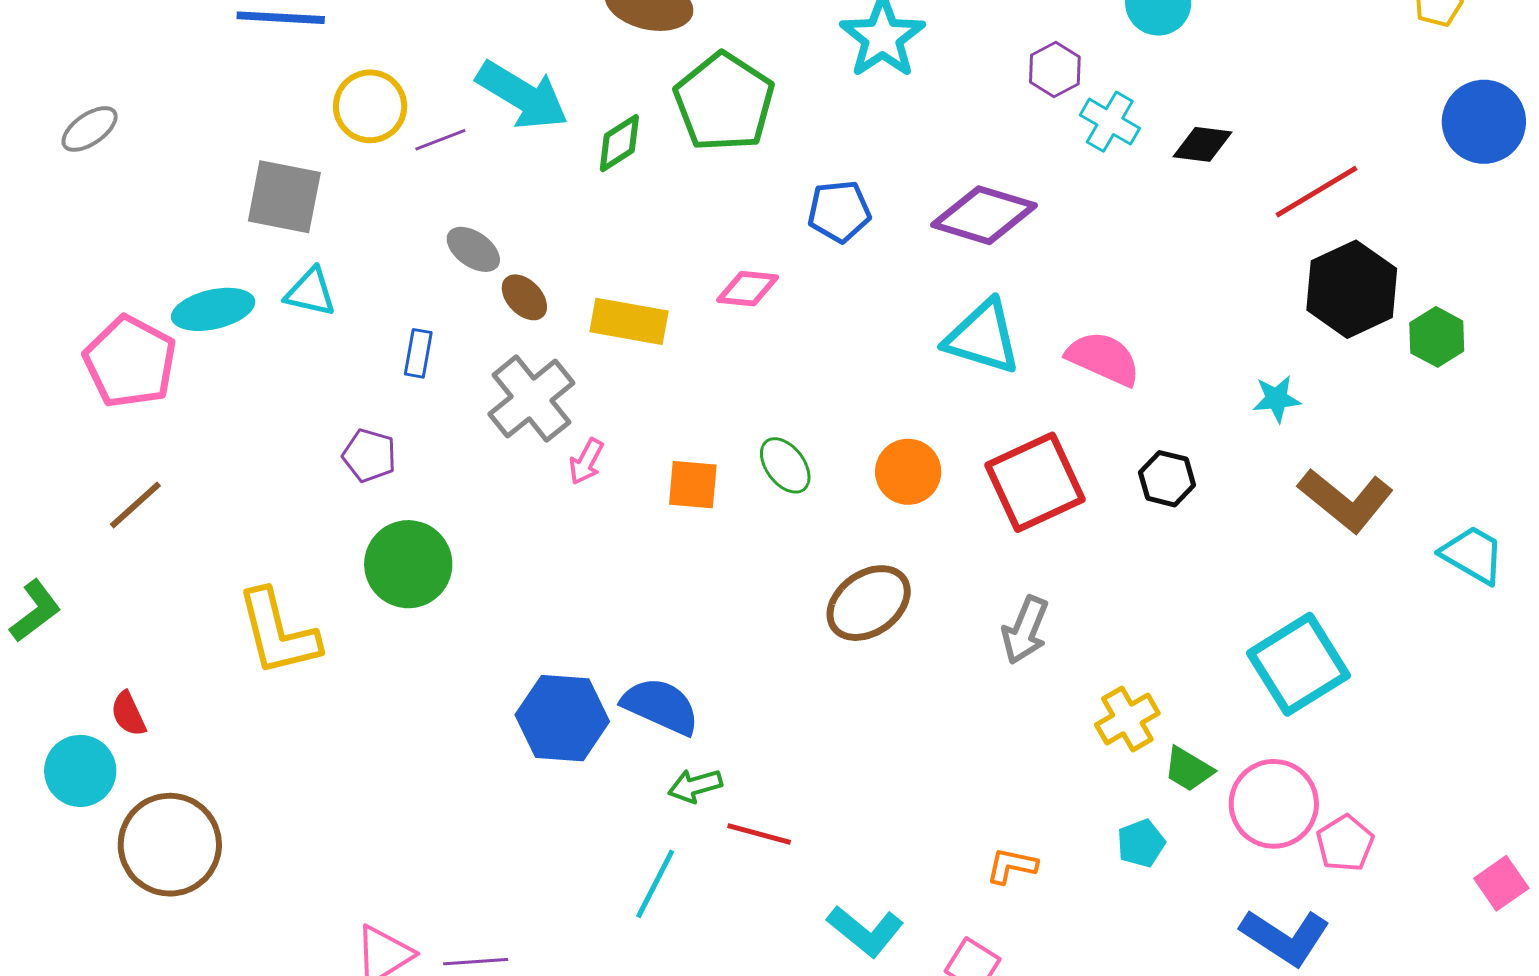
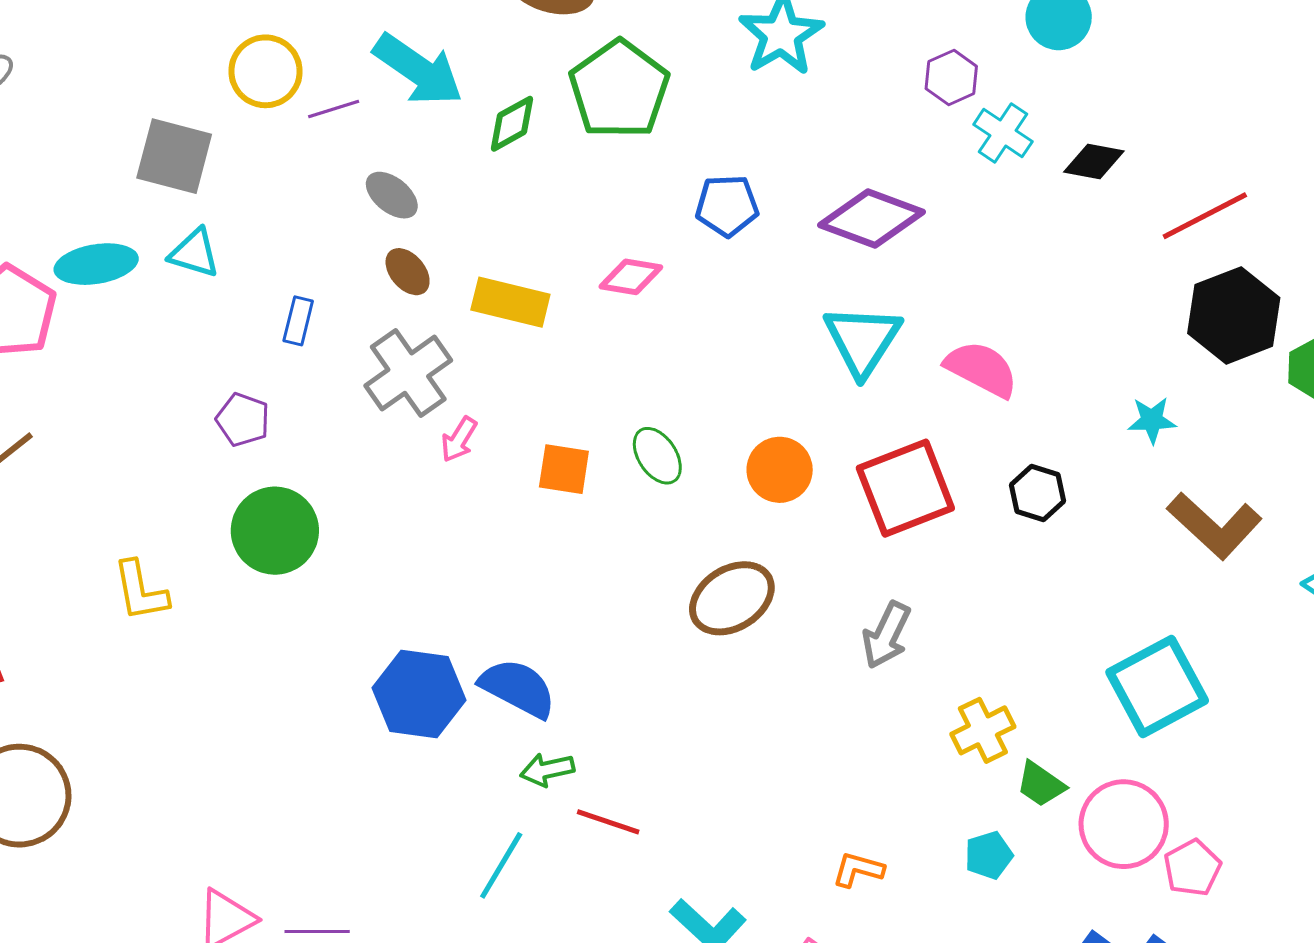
gray ellipse: (473, 249) -> (392, 195), moved
cyan triangle: (983, 337) -> (862, 340), turned 42
yellow L-shape: (278, 633) -> (141, 591), size x0.7

